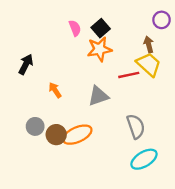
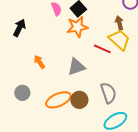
black arrow: (26, 64) -> (19, 28), moved
red line: (129, 75) -> (102, 49), turned 36
brown circle: (56, 135) -> (79, 100), moved

